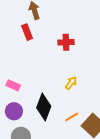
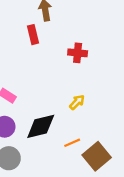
black diamond: (44, 107) -> (41, 126), turned 48

